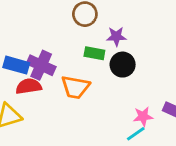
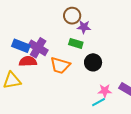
purple star: (116, 36) -> (84, 27), moved
black circle: (123, 65) -> (93, 62), moved

